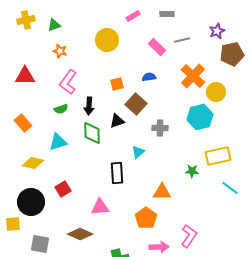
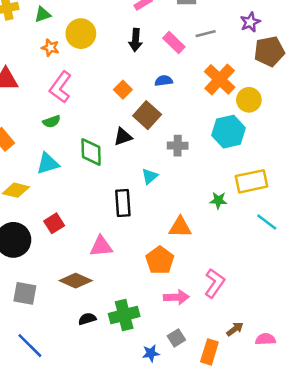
yellow circle: (107, 40) -> (81, 34), moved
orange square: (117, 84) -> (123, 90), turned -32
black arrow: (89, 106) -> (136, 40), moved

